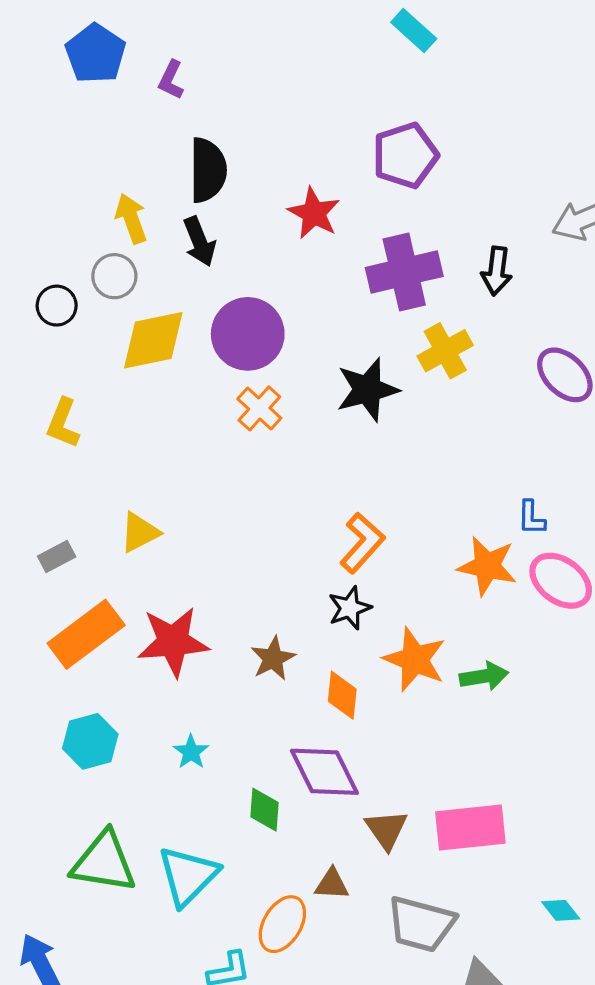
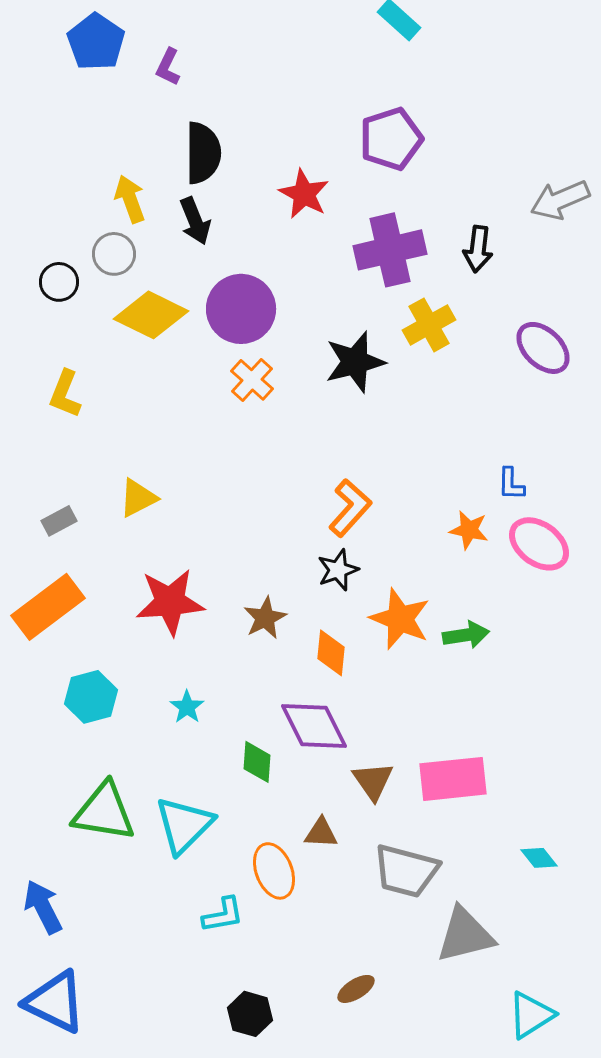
yellow diamond: (153, 340) -> (151, 315), turned 38
orange star: (487, 566) -> (469, 530), size x0.7
orange rectangle: (86, 634) -> (48, 607), moved
orange ellipse: (282, 924) -> (274, 871), turned -52

